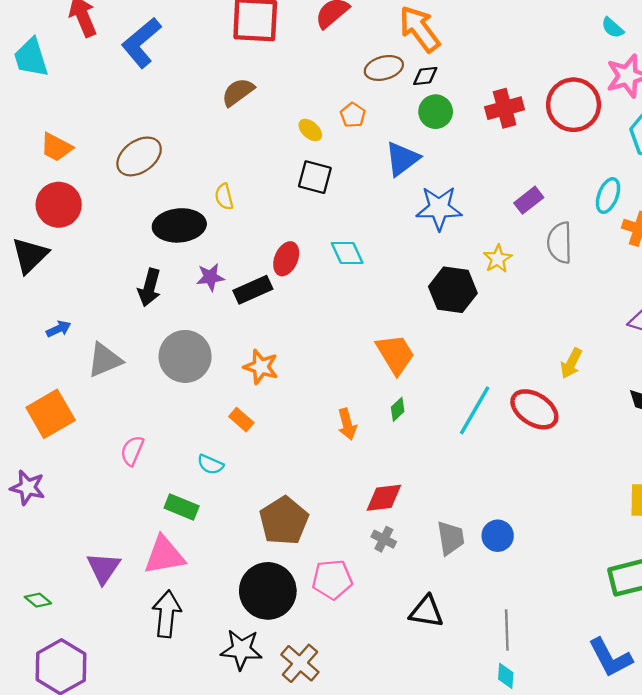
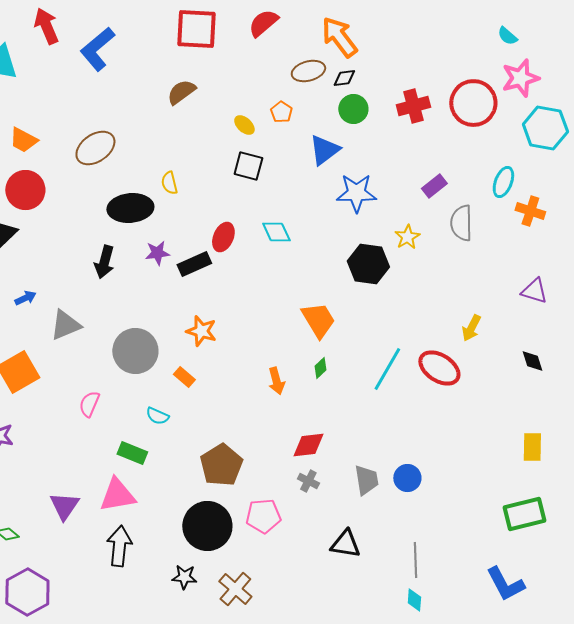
gray circle: (185, 356) -> (135, 351), moved
black star: (241, 650) -> (184, 577), size x0.7

